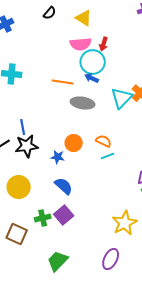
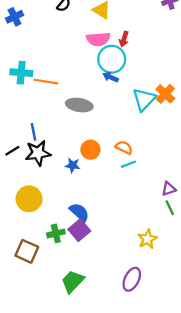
orange line: (63, 82) -> (46, 82), moved
gray ellipse: (83, 103) -> (79, 105), moved
blue semicircle: (64, 186) -> (79, 212), moved
yellow star: (125, 223) -> (147, 239), size x0.7

